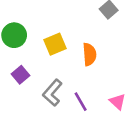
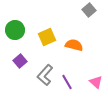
orange semicircle: (89, 54) -> (74, 45), turned -72

